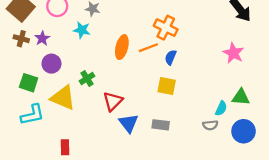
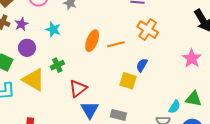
orange cross: (166, 28) -> (148, 30), moved
cyan star: (82, 30) -> (53, 29), moved
blue semicircle: (171, 57) -> (142, 65), moved

